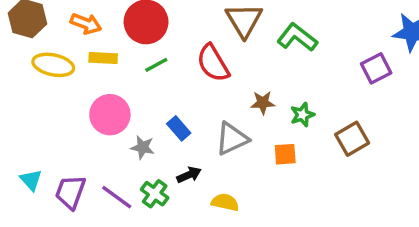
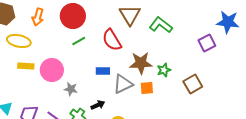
orange arrow: (86, 24) -> (38, 17), turned 84
yellow rectangle: (103, 58) -> (26, 66), moved
brown star: (263, 103) -> (141, 63), size x1.6
blue rectangle: (179, 128) -> (103, 71), moved, turned -48
orange square: (285, 154) -> (147, 88), moved

